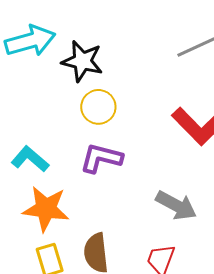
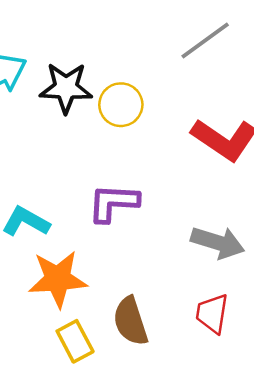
yellow circle: (98, 107) -> (121, 105), moved

